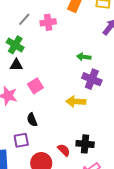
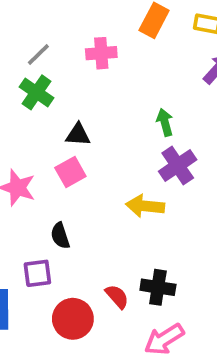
gray line: (24, 19) -> (38, 55), moved
green arrow: (84, 57) -> (165, 122), turned 64
black triangle: (16, 65) -> (78, 135), moved
purple cross: (92, 79) -> (178, 166), turned 30

